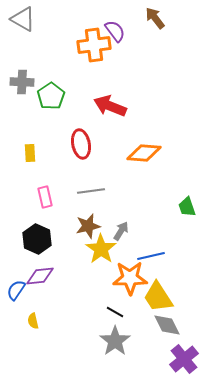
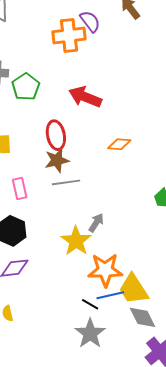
orange diamond: (144, 153) -> (119, 144), size x0.7
brown star: (88, 226) -> (57, 160), moved
blue line: (151, 256) -> (110, 295), moved

